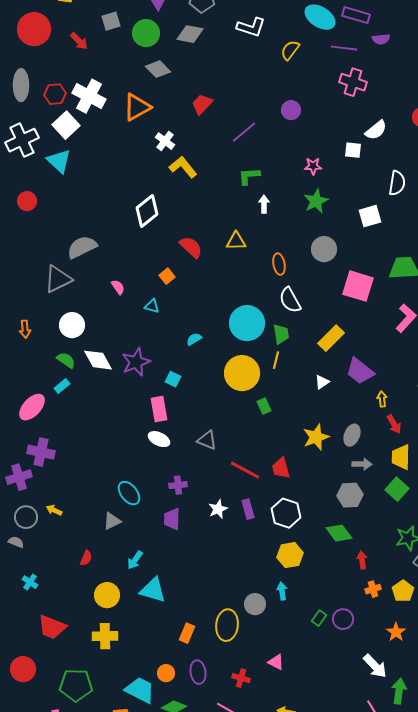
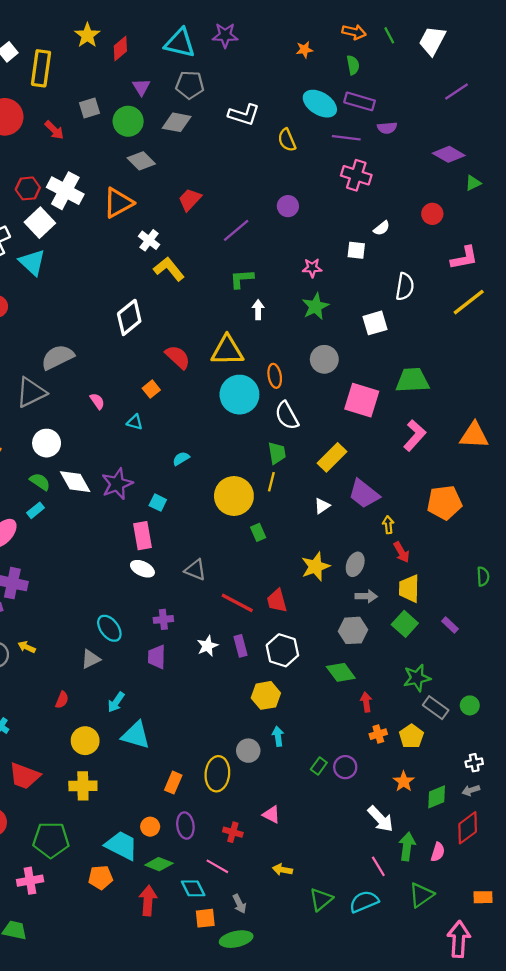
yellow semicircle: (290, 50) -> (287, 140), turned -60
white semicircle: (376, 130) -> (382, 228), size x0.7
yellow triangle: (236, 241) -> (227, 351), size x1.5
cyan circle: (247, 323) -> (239, 395), moved
yellow hexagon: (290, 555) -> (266, 695), moved

